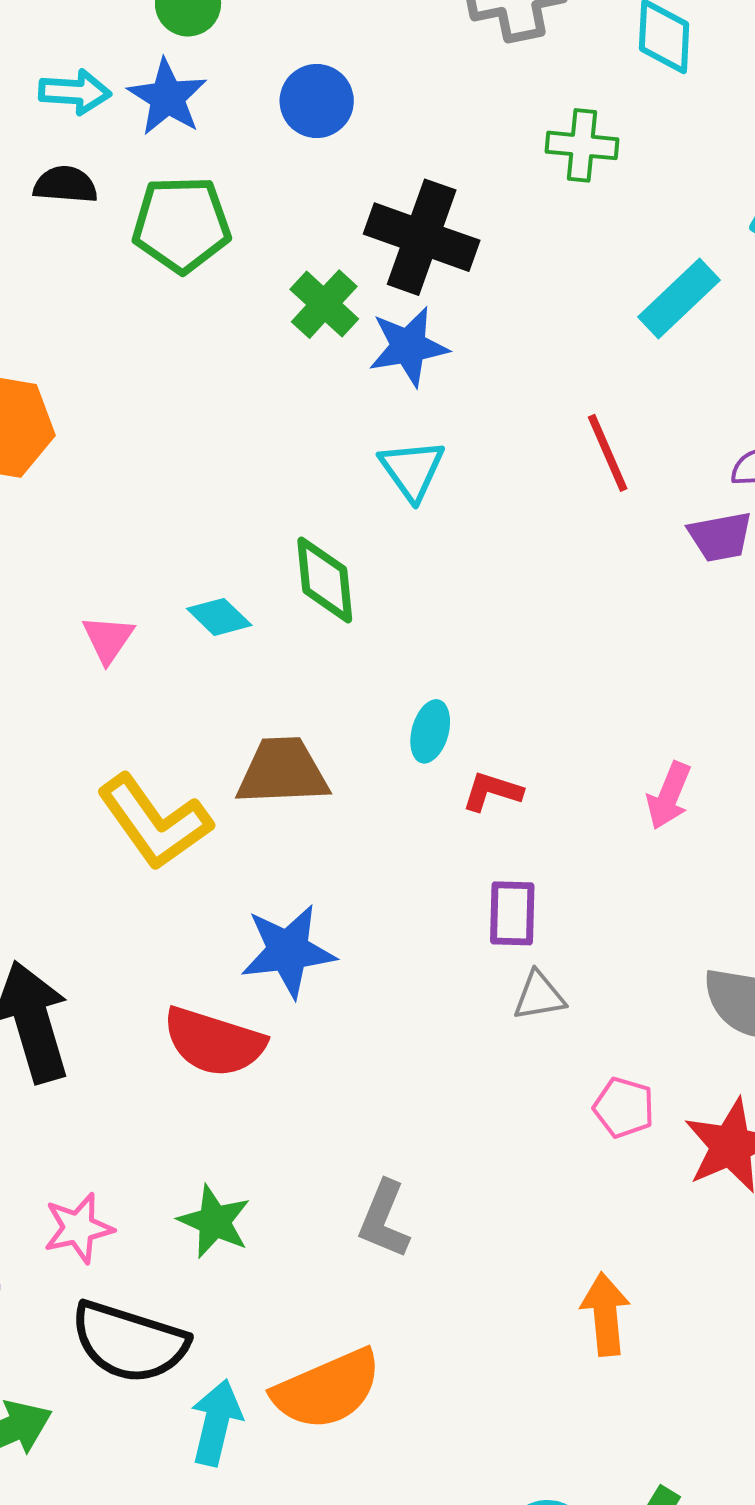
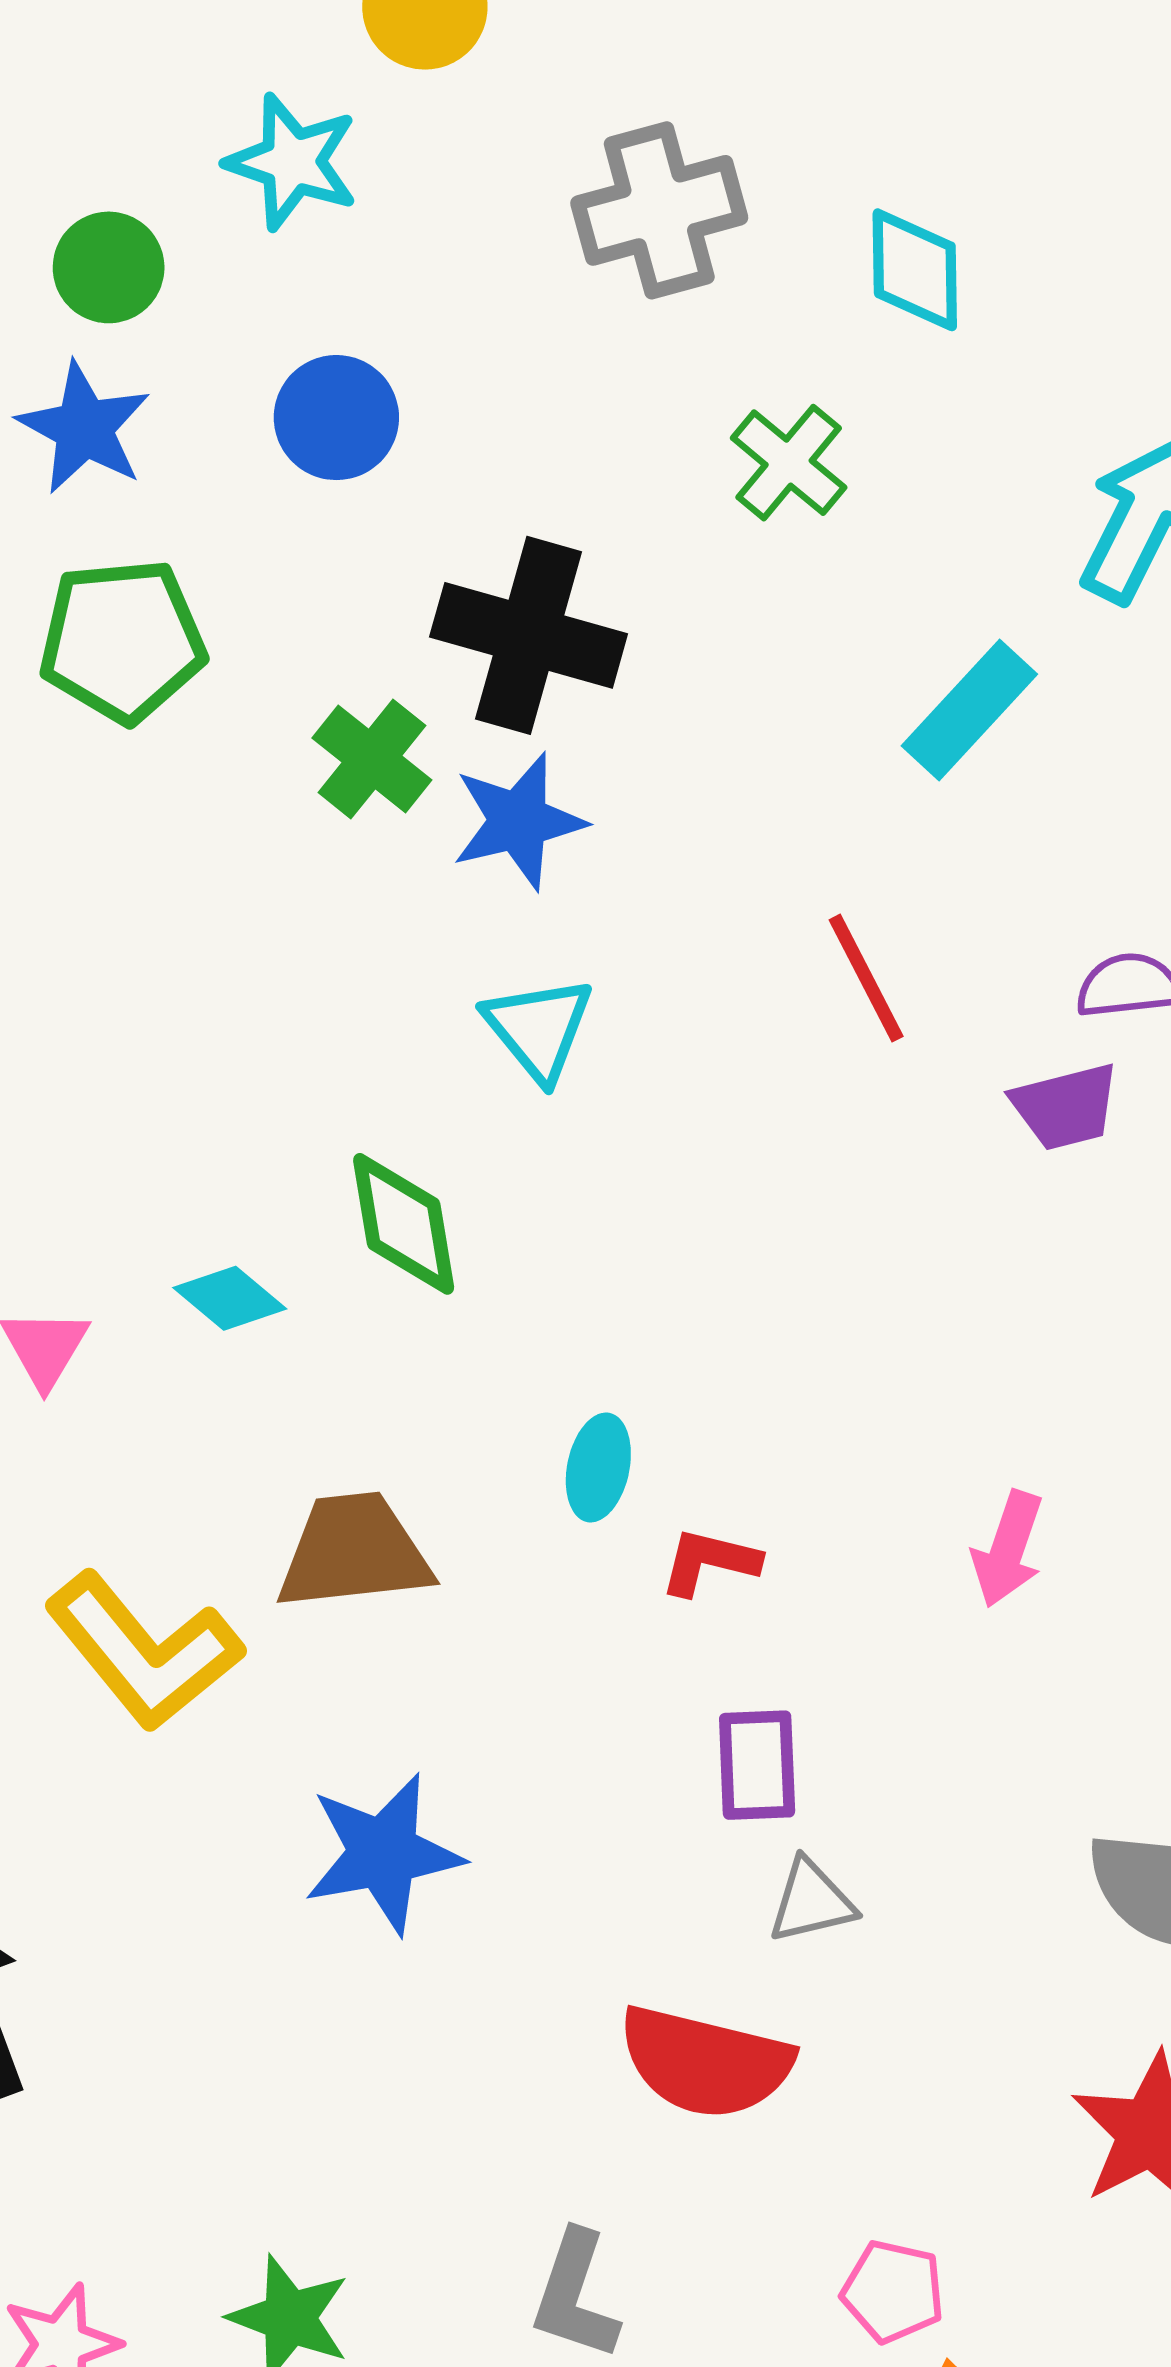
green cross: (582, 145) -> (789, 463), turned 38
red semicircle: (214, 1042) -> (705, 2062), moved
pink pentagon: (624, 1107) -> (893, 2291), moved

